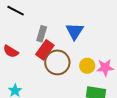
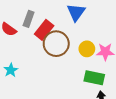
gray rectangle: (42, 34) -> (29, 19), moved

